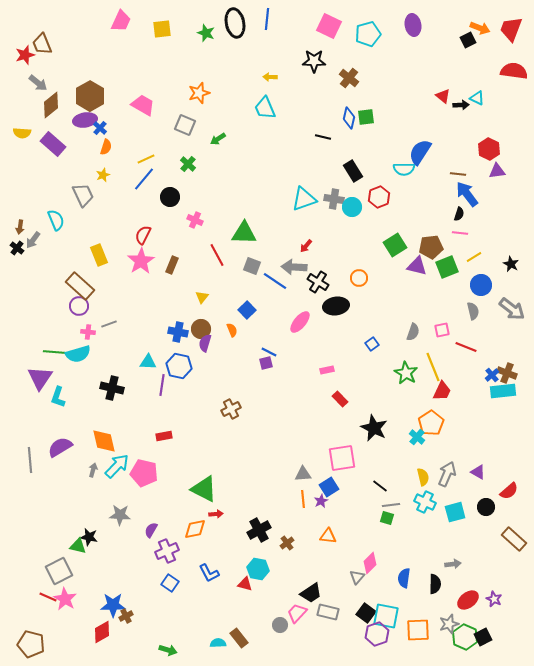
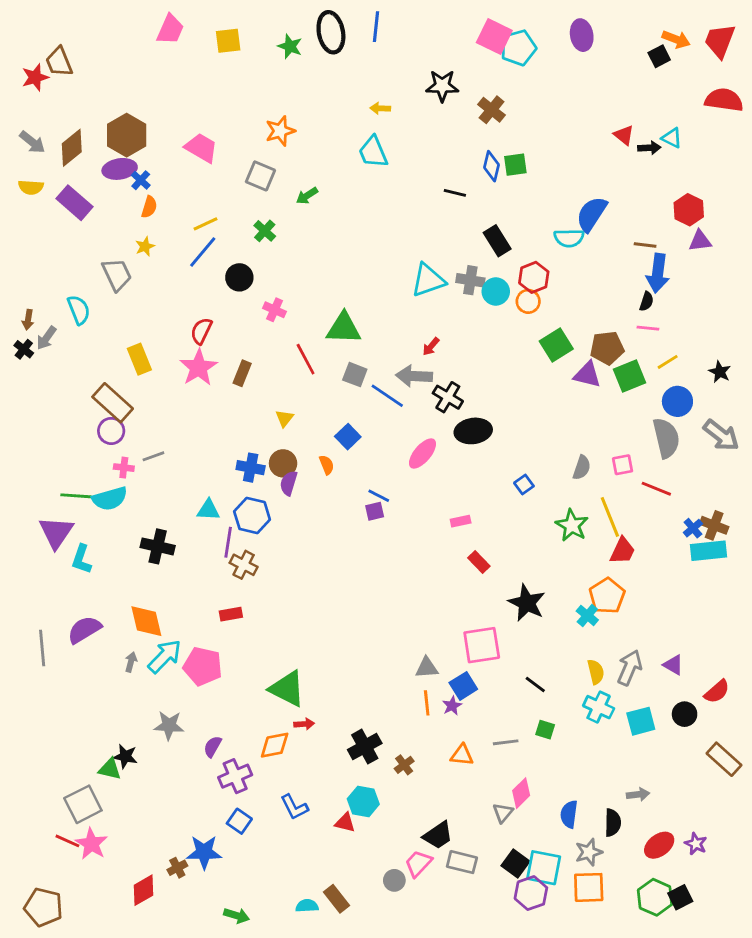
pink square: (329, 26) -> (494, 36), moved
gray arrow: (38, 83) -> (32, 142), moved
blue arrow: (467, 194) -> (658, 273), turned -136
orange circle: (359, 278) -> (528, 301), moved
gray semicircle: (473, 311) -> (666, 438), size x1.6
brown cross: (231, 409) -> (244, 565), moved, turned -36
gray line: (391, 505) -> (506, 742), moved
blue star: (113, 605) -> (204, 852), moved
gray star: (449, 624) -> (589, 852), moved

